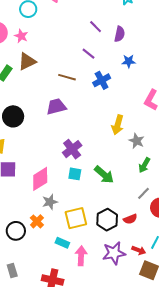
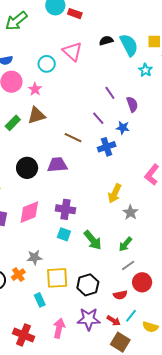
purple semicircle: (120, 34) -> (132, 104), turned -42
blue star: (129, 61) -> (123, 128), moved
black circle: (13, 116) -> (27, 168), moved
purple cross: (72, 149) -> (66, 209), turned 36
green arrow: (144, 165) -> (125, 244), moved
pink diamond: (40, 179) -> (29, 212), moved
red semicircle: (130, 219) -> (120, 295), moved
cyan rectangle: (62, 243) -> (40, 300), turned 32
pink arrow: (81, 256) -> (59, 328), moved

